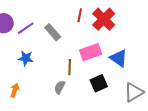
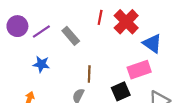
pink rectangle: (91, 52) -> (139, 70), moved
blue triangle: (119, 58) -> (152, 44), moved

